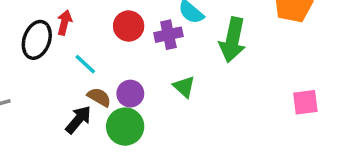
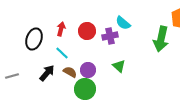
red arrow: (64, 23) -> (61, 29), moved
green arrow: (233, 40) -> (161, 39), moved
black arrow: (78, 120) -> (47, 73), moved

